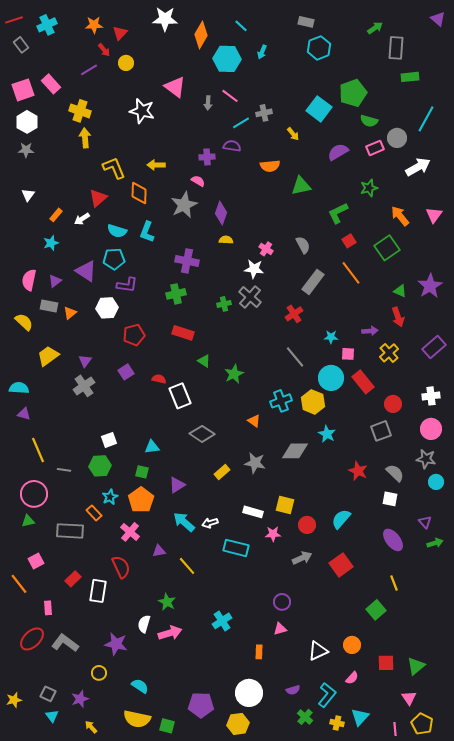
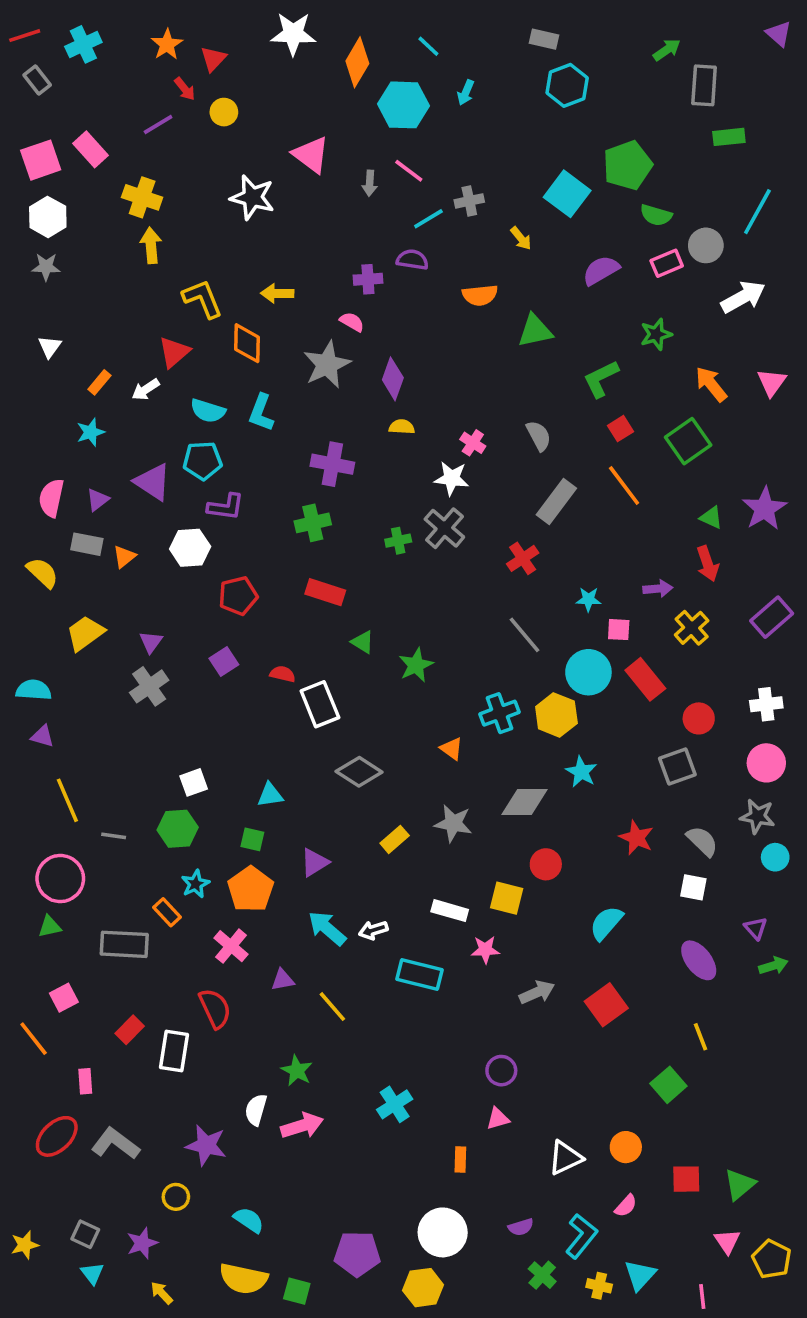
orange star: (94, 25) -> (167, 44), turned -30
red circle: (307, 525) -> (546, 864), moved
yellow pentagon: (422, 724) -> (772, 1259), moved

